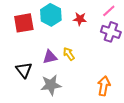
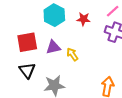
red square: (24, 23) -> (27, 42), moved
purple triangle: (50, 57) -> (53, 47), moved

